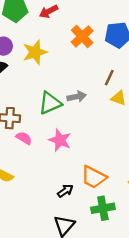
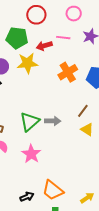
yellow star: (35, 52) -> (27, 63), moved
green triangle: (50, 103) -> (30, 122), turned -30

